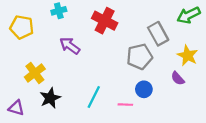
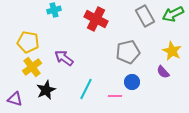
yellow pentagon: (22, 27) -> (28, 42), moved
gray rectangle: (158, 34) -> (145, 16), moved
purple arrow: (70, 46) -> (64, 58), moved

